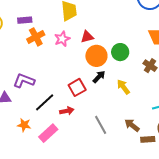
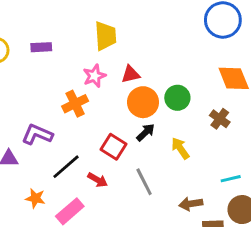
orange cross: (36, 37) -> (75, 104), moved
red square: (77, 87) -> (114, 147), turned -30
red arrow: (67, 111) -> (98, 180), turned 40
gray line: (101, 125) -> (144, 182), moved
brown arrow: (132, 125) -> (191, 204), turned -49

